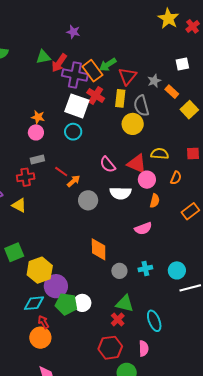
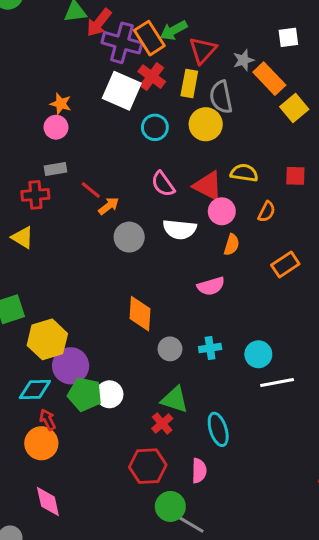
orange rectangle: (172, 92) -> (269, 79), size x1.5
cyan circle: (73, 132) -> (155, 127), moved

